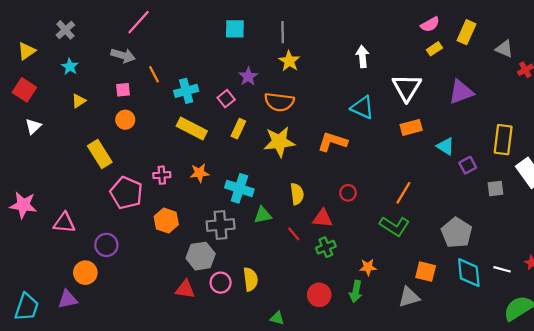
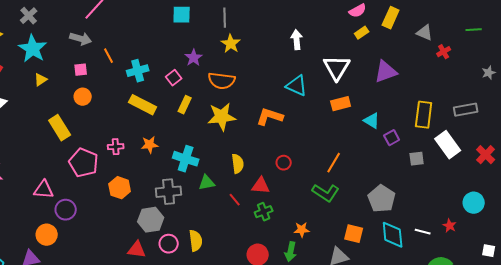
cyan star: (70, 66) -> (33, 49), size x1.8
pink triangle: (64, 223) -> (44, 190), moved

